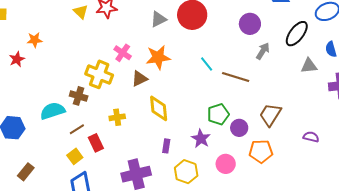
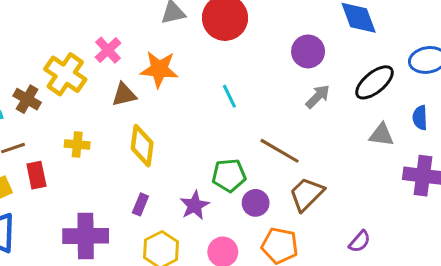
brown line: (236, 77) -> (280, 151), moved
purple semicircle: (311, 137) -> (360, 241), turned 105

